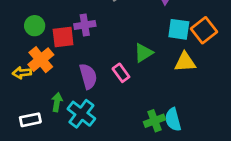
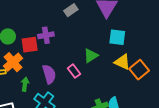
orange square: (204, 30) -> (139, 70), moved
yellow triangle: (185, 62) -> (122, 62), turned 30
green arrow: (57, 102) -> (25, 84), moved

